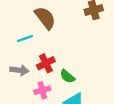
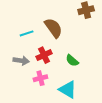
brown semicircle: (45, 18) -> (53, 28), moved
green semicircle: (67, 76) -> (72, 60), moved

